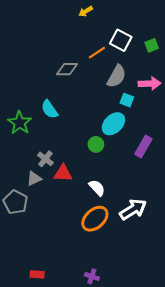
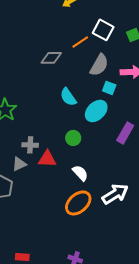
cyan semicircle: (50, 109) -> (68, 97), moved
green circle: (96, 144) -> (73, 138), moved
gray cross: (45, 159) -> (30, 145), turned -35

